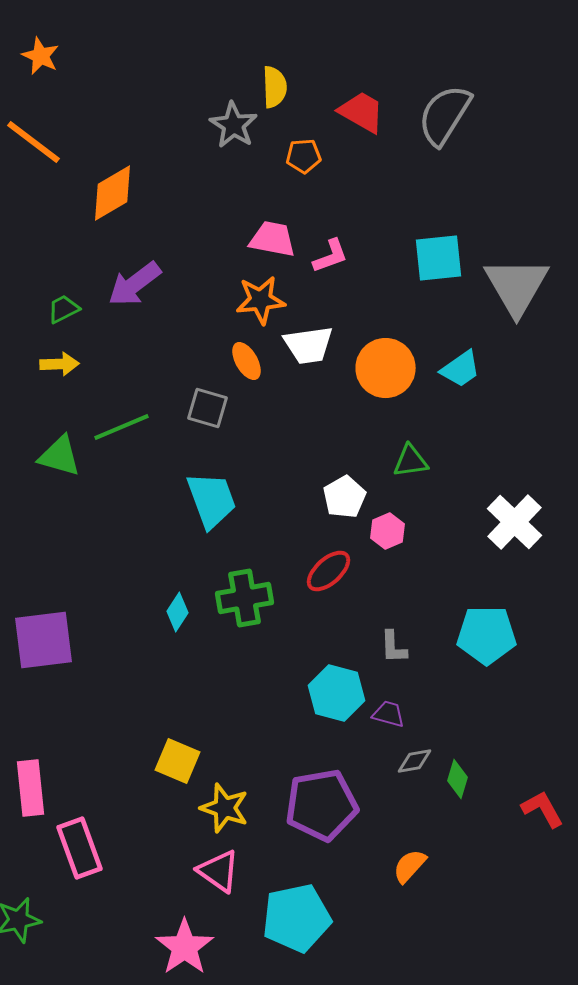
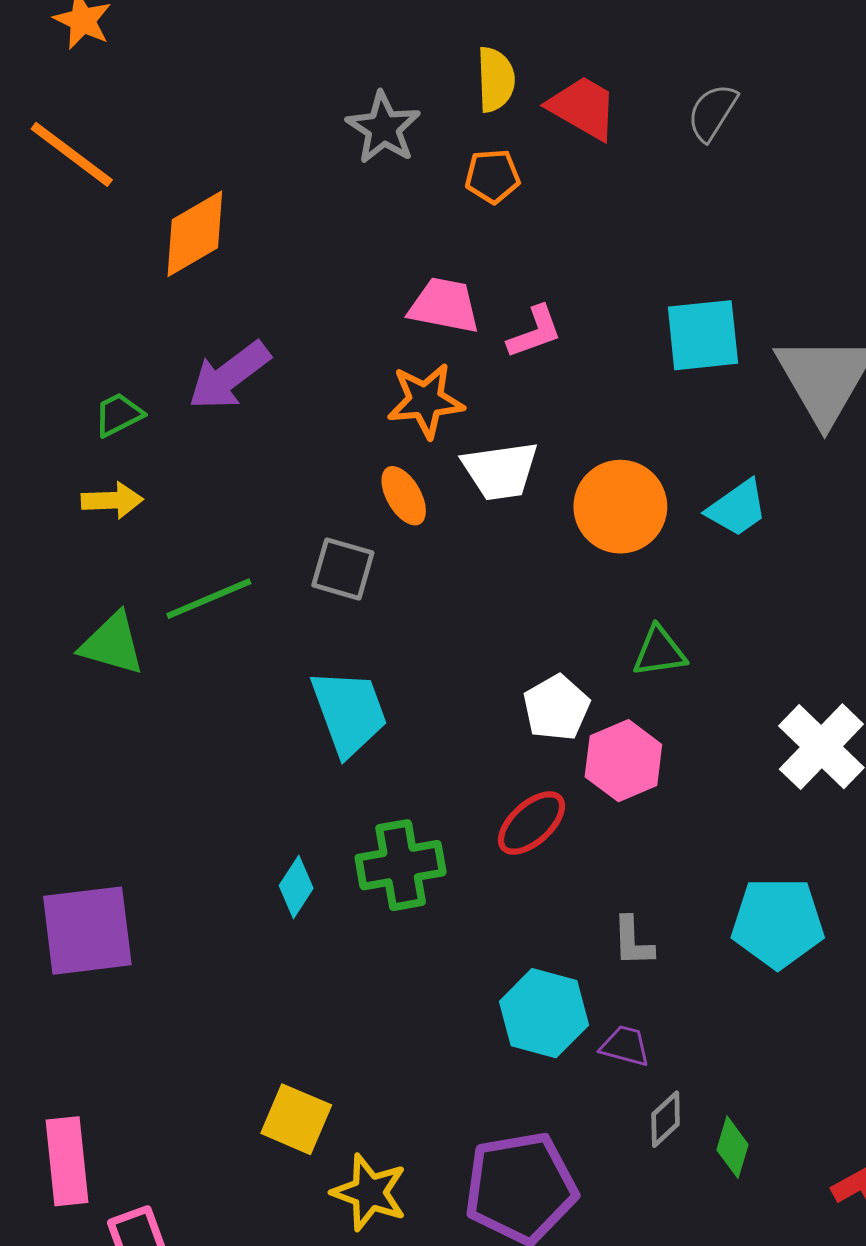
yellow semicircle: (274, 87) -> (496, 80), moved
gray semicircle: (444, 115) -> (712, 112), size x0.6
pink hexagon: (388, 531) -> (623, 761), size x1.4
gray diamond: (414, 761) -> (666, 1119), turned -33

